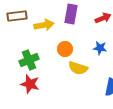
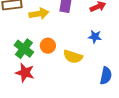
orange circle: (65, 49) -> (48, 46), moved
green cross: (29, 60) -> (24, 49), turned -30

